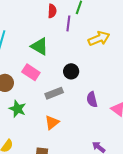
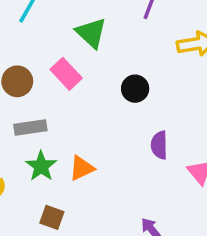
gray rectangle: (54, 93) -> (30, 127), moved
green star: (17, 109) -> (41, 166), moved

